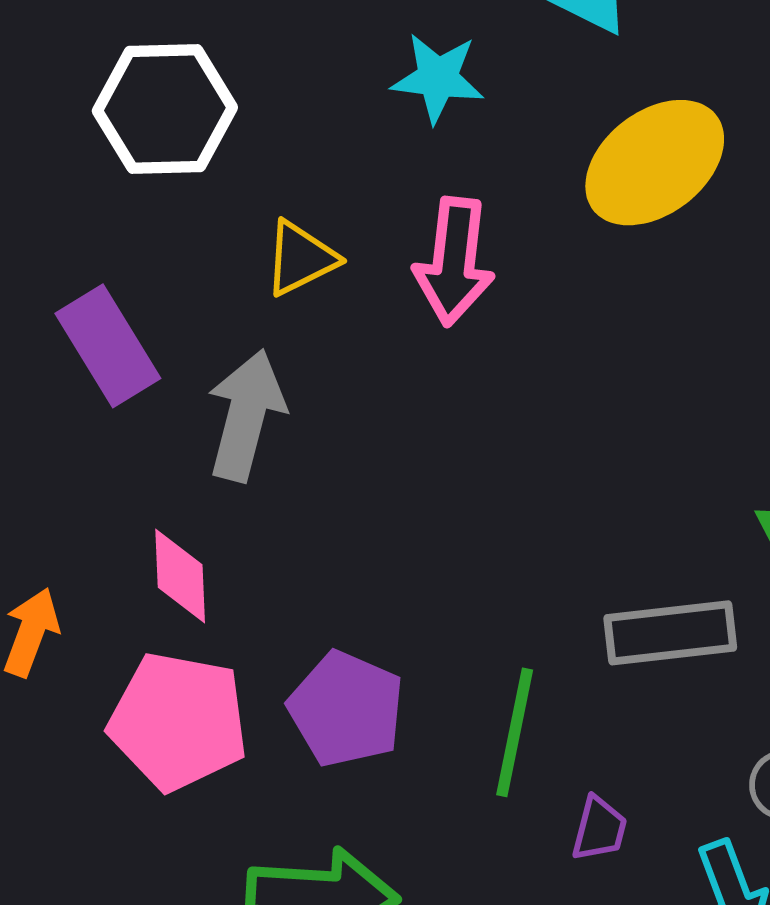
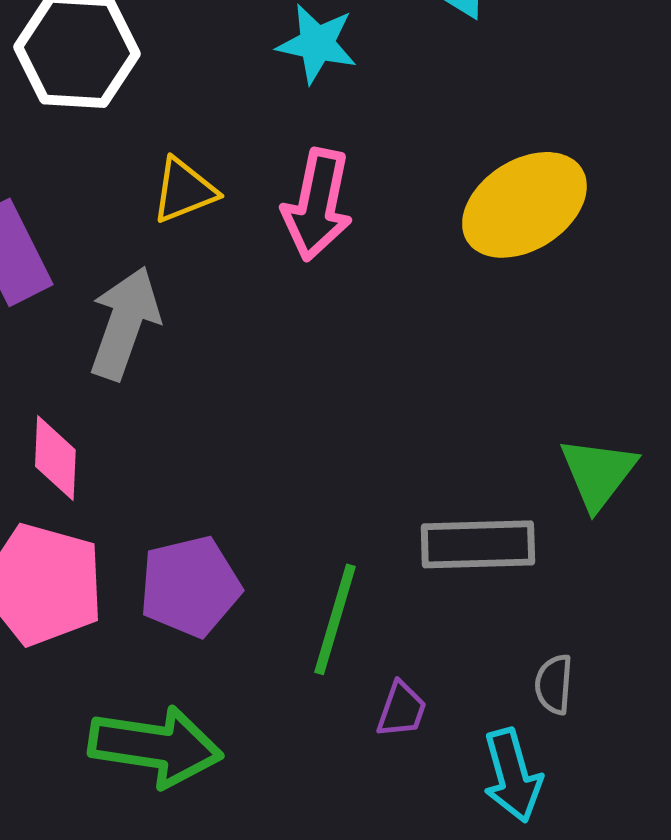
yellow ellipse: (655, 163) -> (524, 205), moved
purple pentagon: (346, 709) -> (190, 586), turned 30

